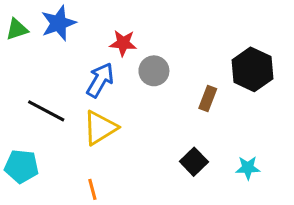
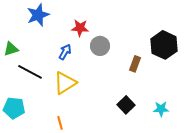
green triangle: (17, 29) -> (11, 49), moved
blue arrow: (100, 80) -> (65, 52), size x0.7

